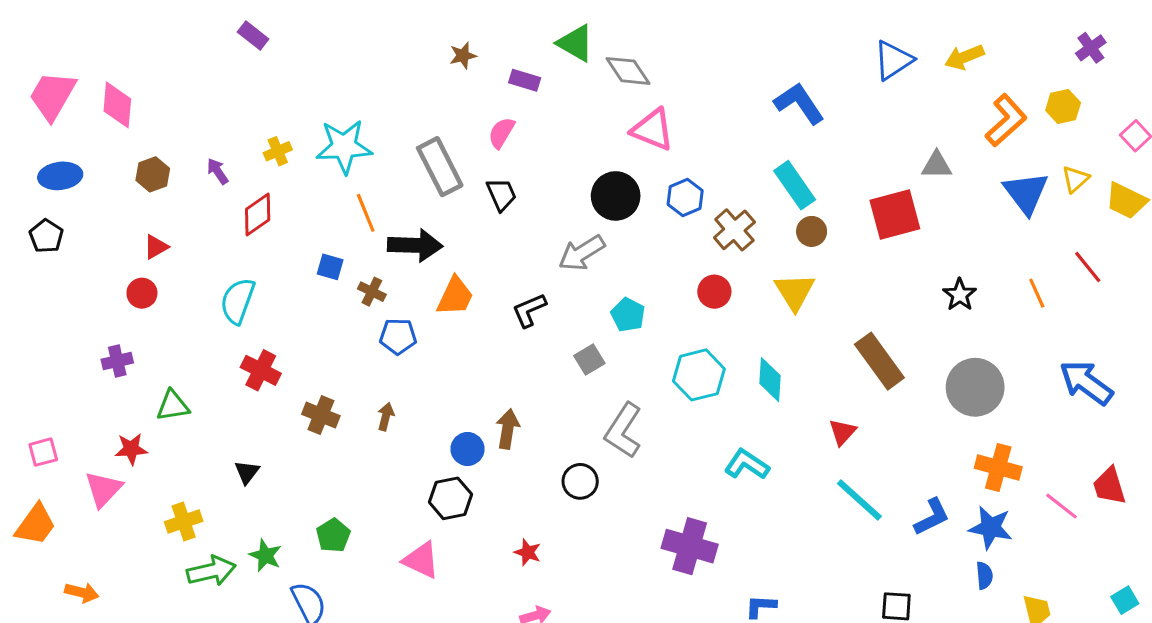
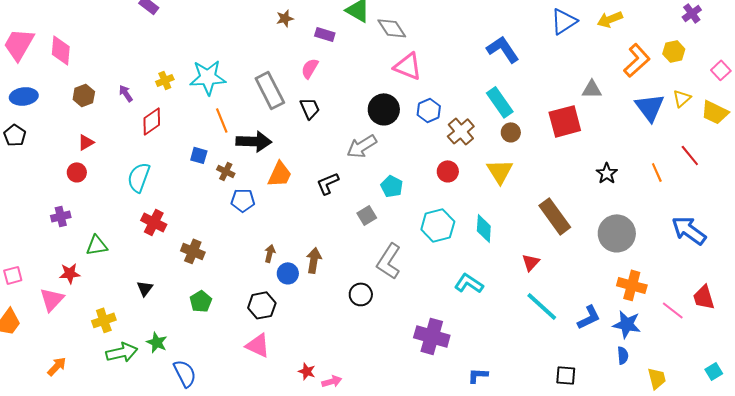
brown arrow: (386, 417) -> (270, 253), moved
black hexagon: (451, 498) -> (262, 305), moved
green pentagon: (333, 535) -> (201, 301), moved
red star: (528, 552) -> (307, 371), moved
orange arrow: (82, 592) -> (57, 366), moved, turned -60

